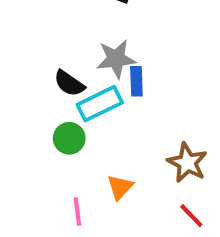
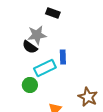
gray star: (116, 59) -> (37, 35), moved
black semicircle: (69, 83) -> (30, 47), moved

